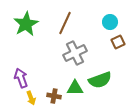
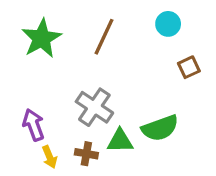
cyan circle: (110, 22) -> (168, 24), moved
gray cross: (75, 53) -> (94, 107), moved, turned -30

